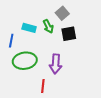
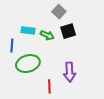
green arrow: (48, 26) -> (47, 35), moved, turned -32
purple arrow: (56, 64) -> (70, 72), moved

